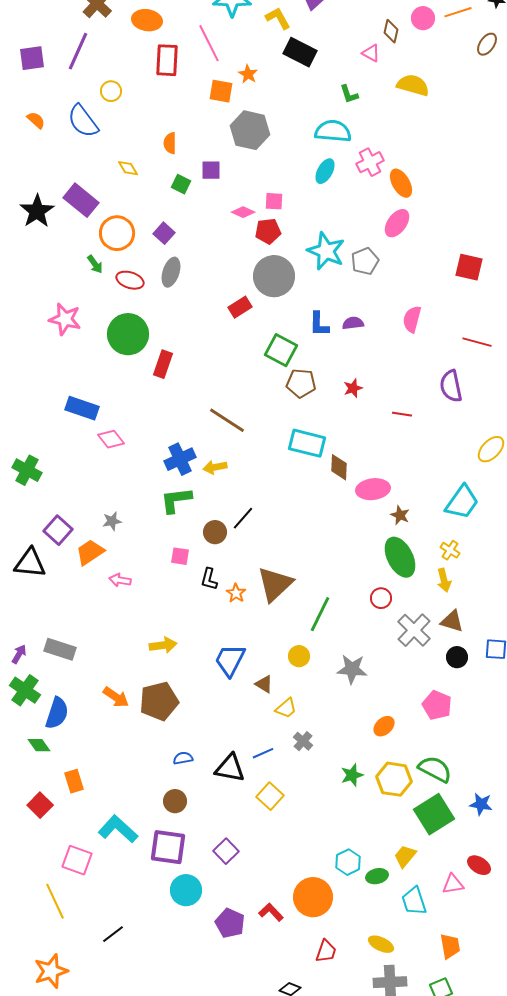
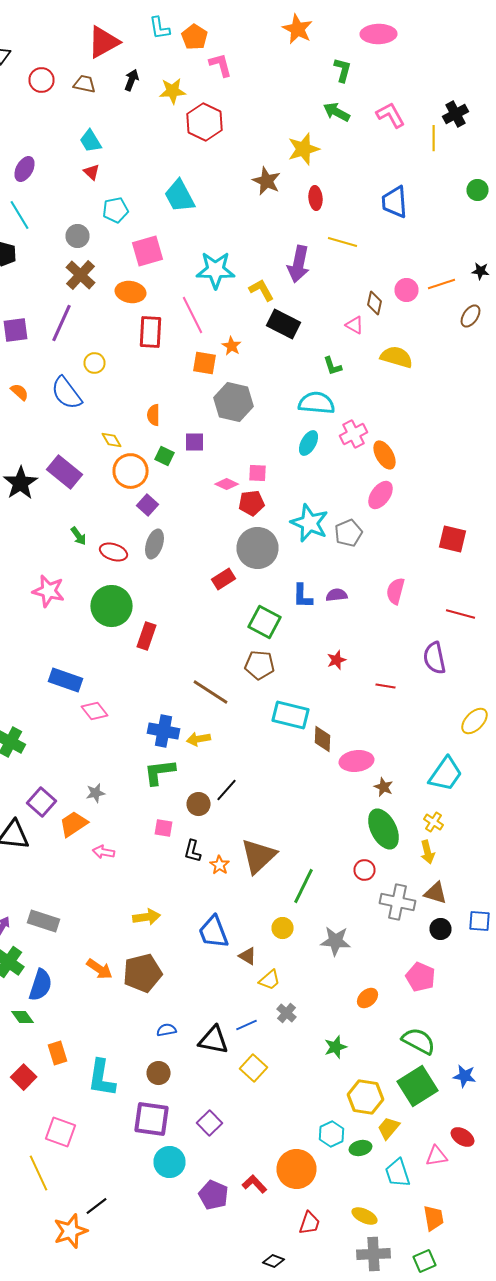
orange circle: (117, 233) -> (130, 471), moved
brown pentagon: (301, 383) -> (260, 665), moved
blue cross: (180, 459) -> (164, 731), turned 36
gray cross: (414, 630) -> (398, 902), turned -32
blue trapezoid: (230, 660) -> (214, 932), turned -48
yellow hexagon: (394, 779) -> (366, 1097), moved
cyan L-shape: (118, 829) -> (102, 1078), moved, turned -123
orange star: (51, 971) -> (70, 1231), moved

